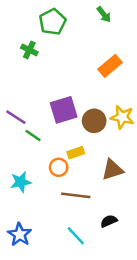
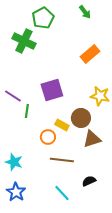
green cross: (29, 50) -> (24, 41), size x1.6
brown circle: (94, 121) -> (81, 118), moved
green line: (33, 136) -> (27, 111), turned 64
yellow rectangle: (76, 153) -> (62, 125), turned 48
cyan star: (21, 182) -> (14, 162), moved, turned 30

